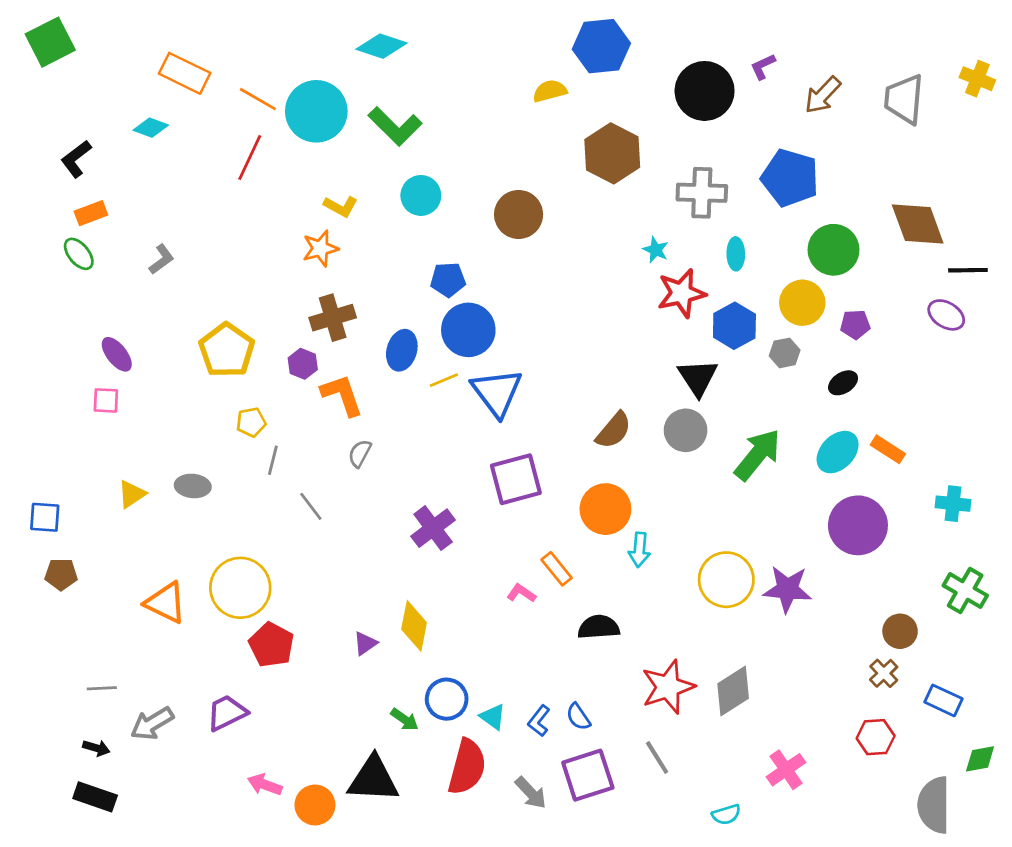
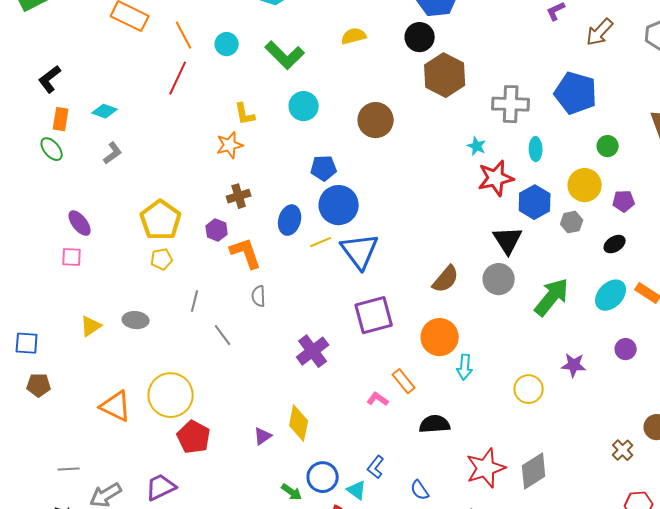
yellow semicircle: (550, 91) -> (354, 36), moved
black circle: (705, 91) -> (420, 37), moved, size x0.7
orange line: (258, 99) -> (184, 35), turned 32
cyan circle: (316, 111) -> (227, 44), size x0.5
cyan diamond: (151, 128) -> (105, 111), moved
yellow L-shape: (341, 206) -> (245, 114), turned 50
orange rectangle: (91, 213) -> (61, 119), turned -60
green circle: (834, 250) -> (608, 146), size x0.6
brown cross: (333, 318) -> (239, 196), size x0.7
yellow pentagon: (251, 422) -> (162, 259), moved
gray semicircle: (360, 453) -> (259, 296), turned -30
purple circle: (858, 525) -> (626, 349), size x0.5
yellow circle: (726, 580) -> (529, 389), size x0.7
purple star: (787, 589) -> (574, 365), moved, size x0.7
brown cross: (884, 673) -> (623, 450), moved
blue L-shape: (539, 721) -> (376, 467), moved

